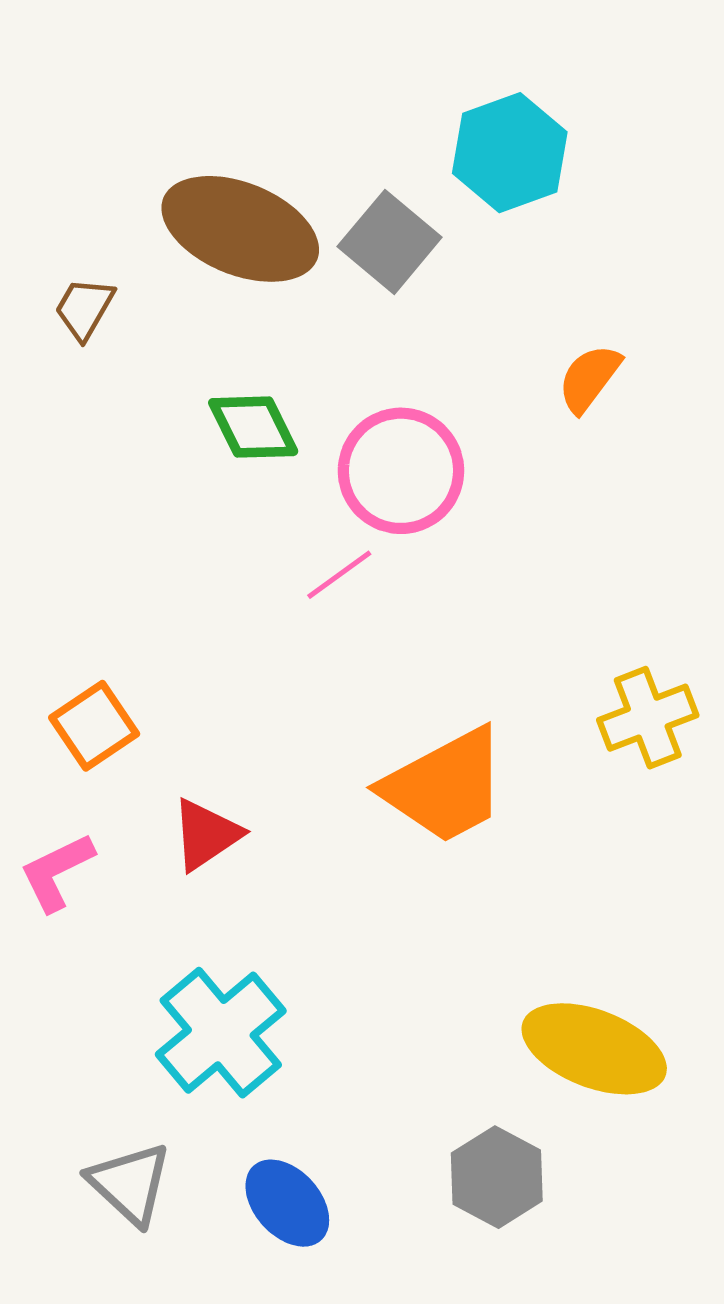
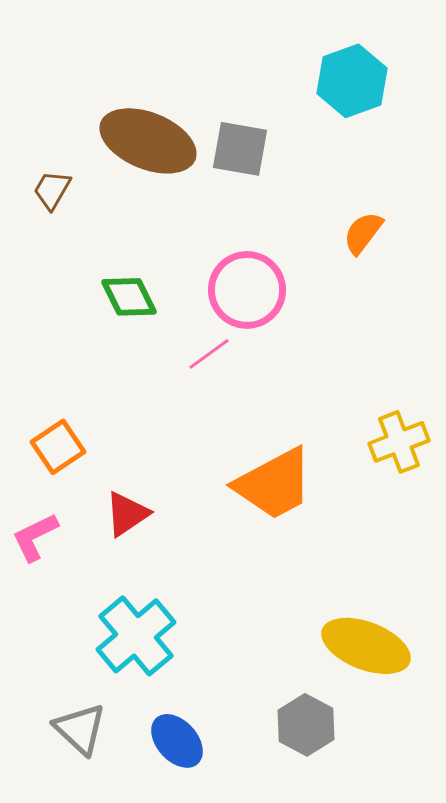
cyan hexagon: (510, 153) -> (352, 81), moved
gray square: (390, 242) -> (240, 149), turned -30
green diamond: (253, 427) -> (129, 297), moved

